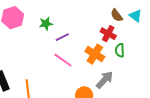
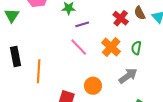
red cross: (108, 34) -> (121, 18), moved
gray arrow: (105, 80) -> (128, 76), moved

